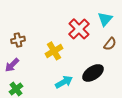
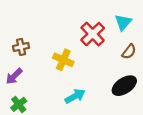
yellow cross: (54, 51) -> (63, 60), turned -36
black ellipse: (93, 73) -> (124, 86), moved

